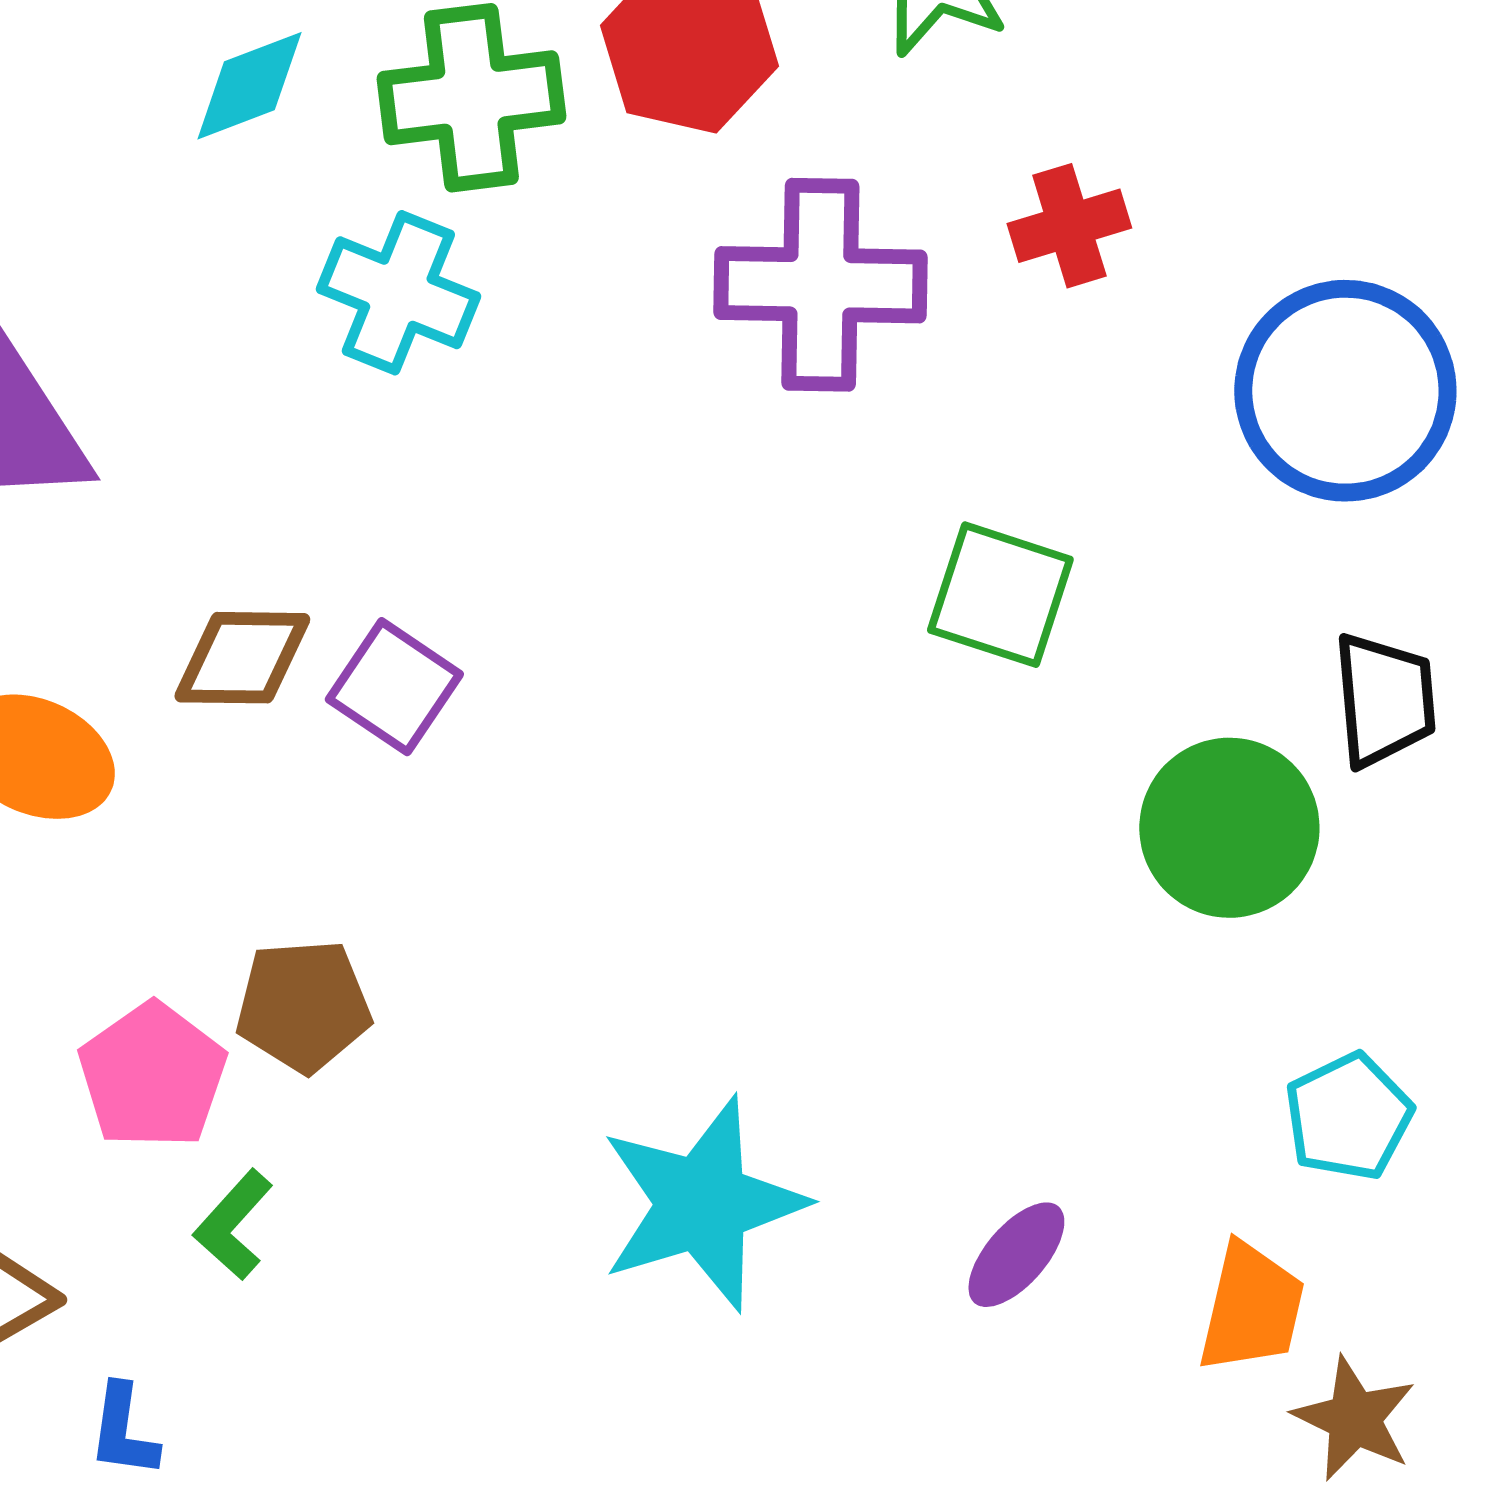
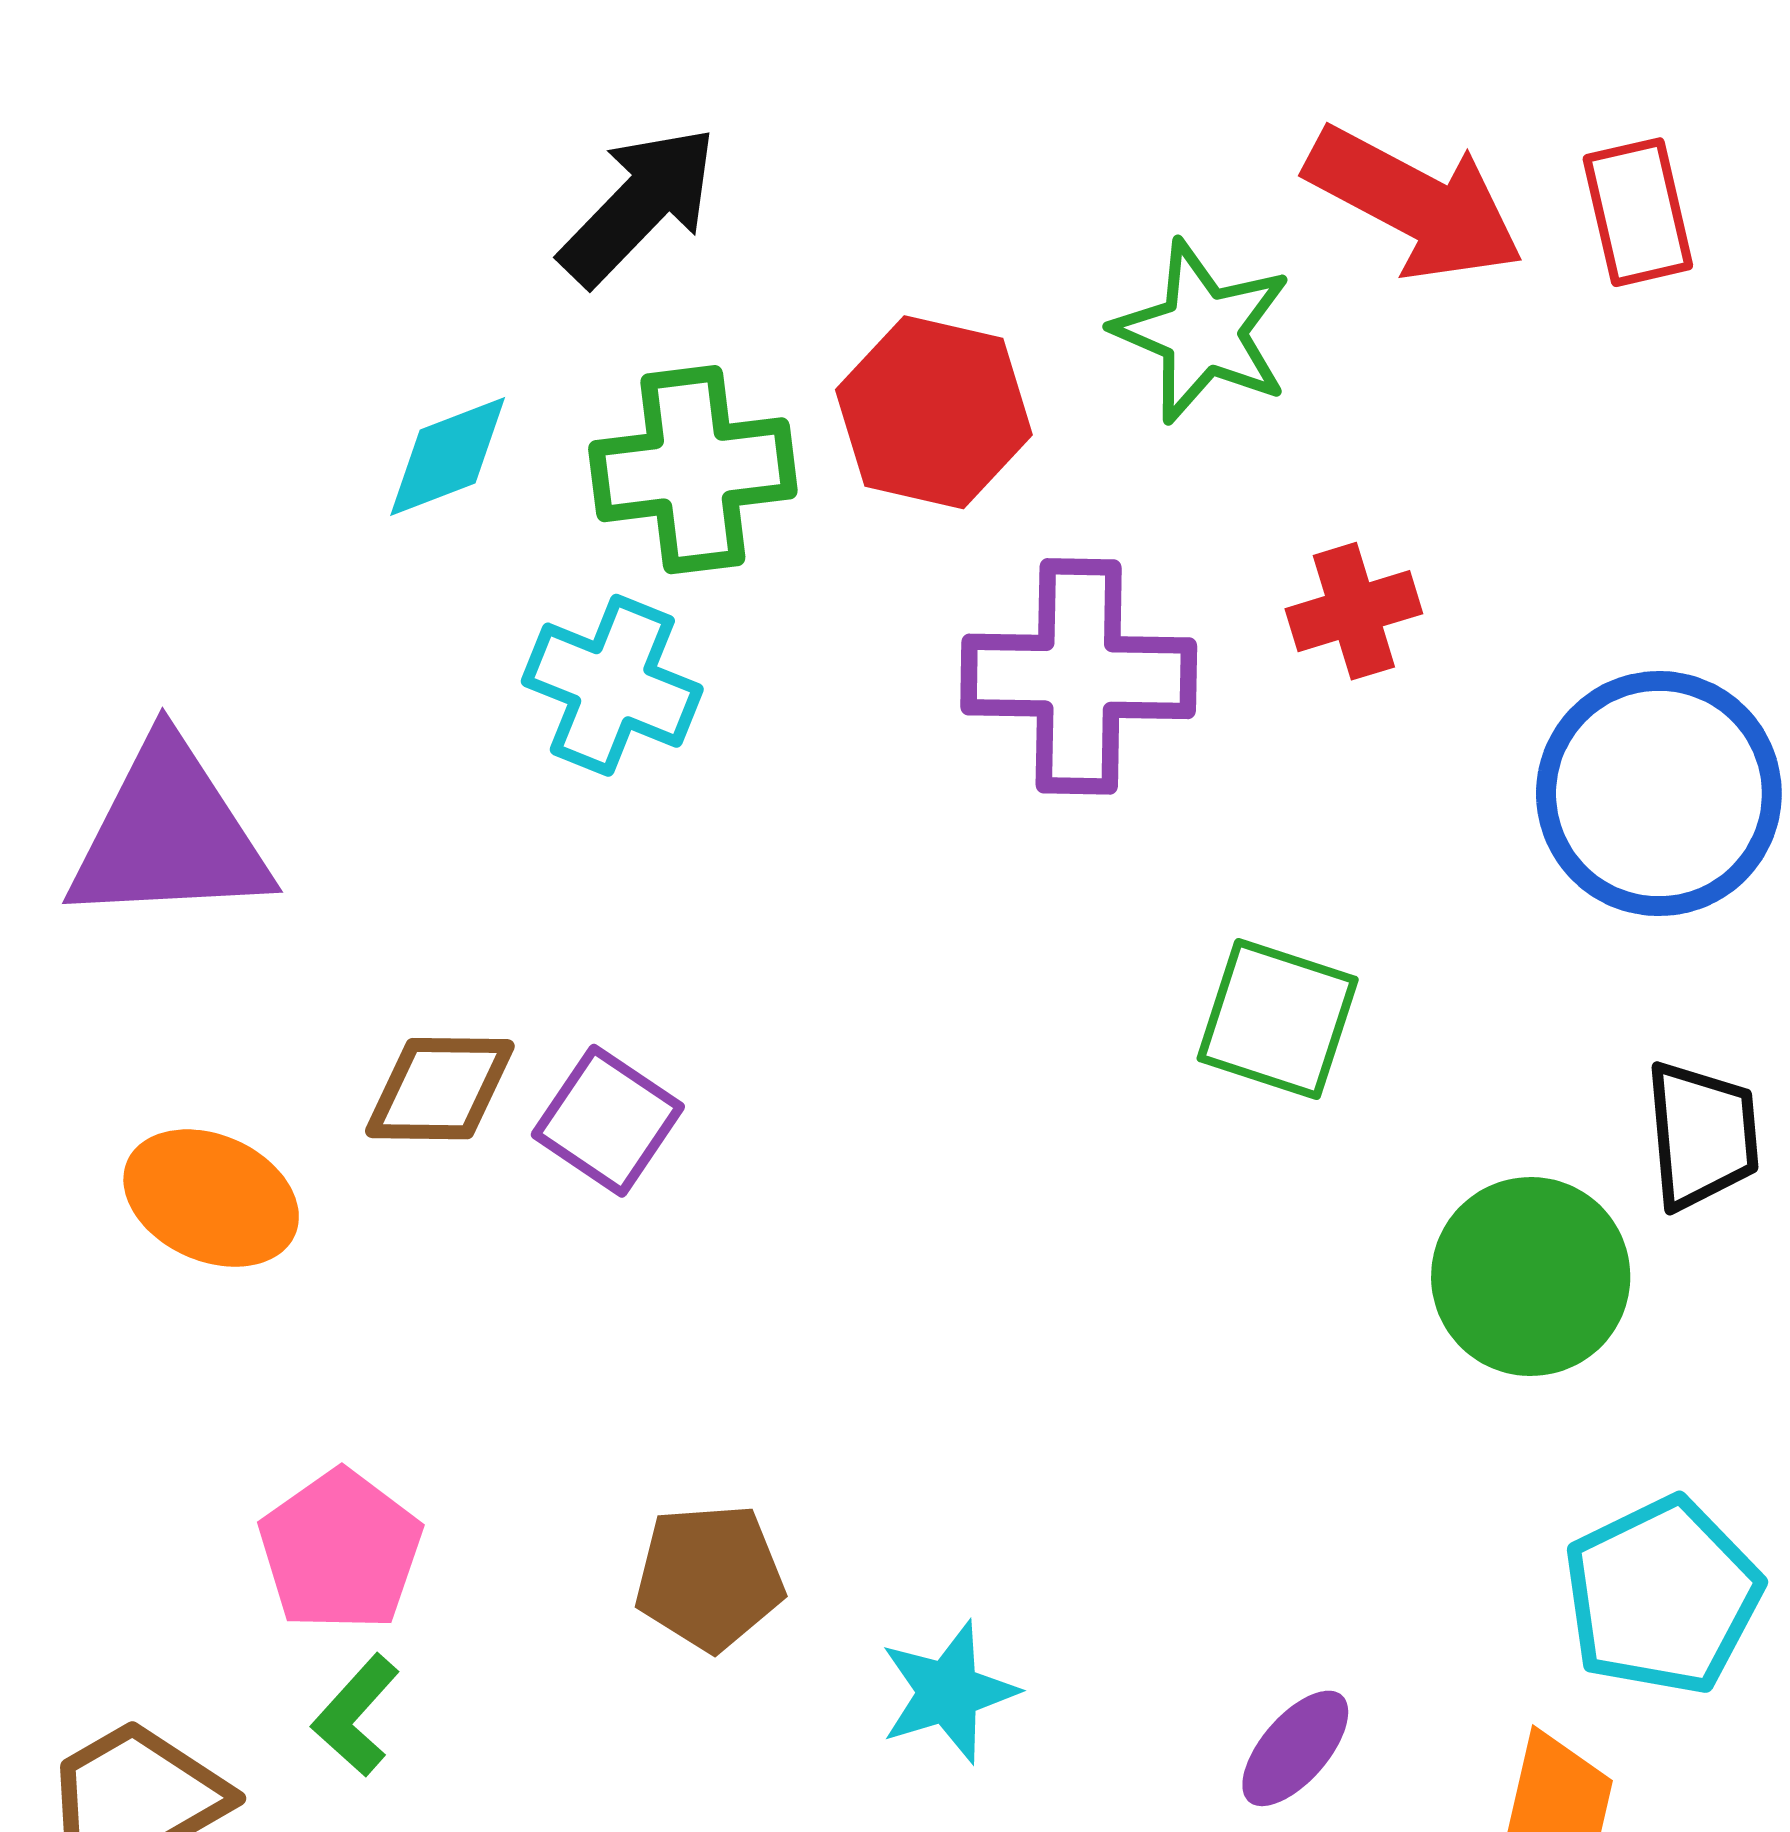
brown pentagon: (303, 1006) -> (710, 1577), moved
cyan pentagon: (1348, 1117) -> (1662, 1596), size x1.4
cyan star: (702, 1204) -> (948, 1692), size x0.6
green L-shape: (233, 1225) -> (356, 1715), moved

